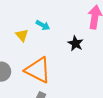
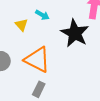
black star: (76, 43) -> (75, 33), size x1.8

